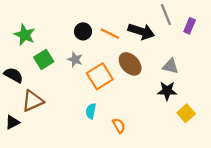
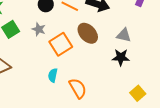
yellow square: (186, 113) -> (138, 93), moved
orange semicircle: (119, 126) -> (78, 88), size x1.5

